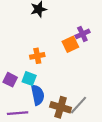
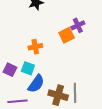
blue semicircle: (38, 95) -> (36, 84), turned 48
gray line: (78, 105) -> (75, 93), turned -42

